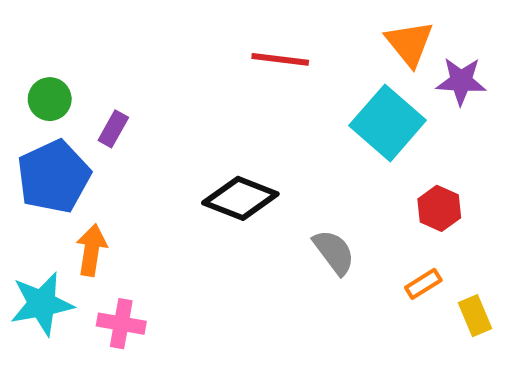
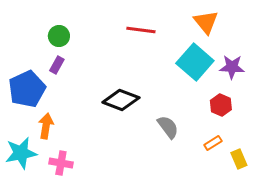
purple star: (461, 81) -> (232, 67), moved
green circle: (50, 99) -> (59, 36), moved

